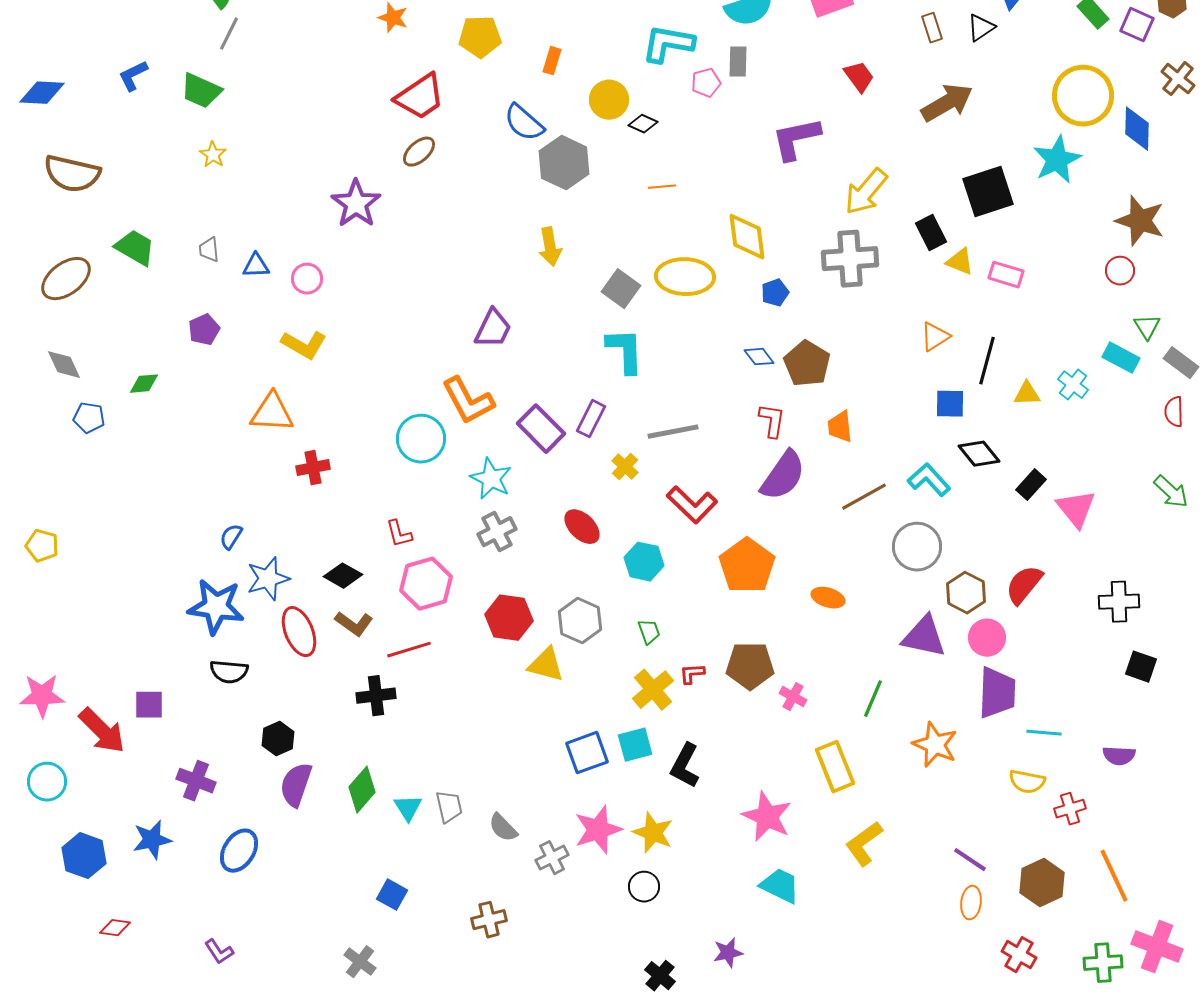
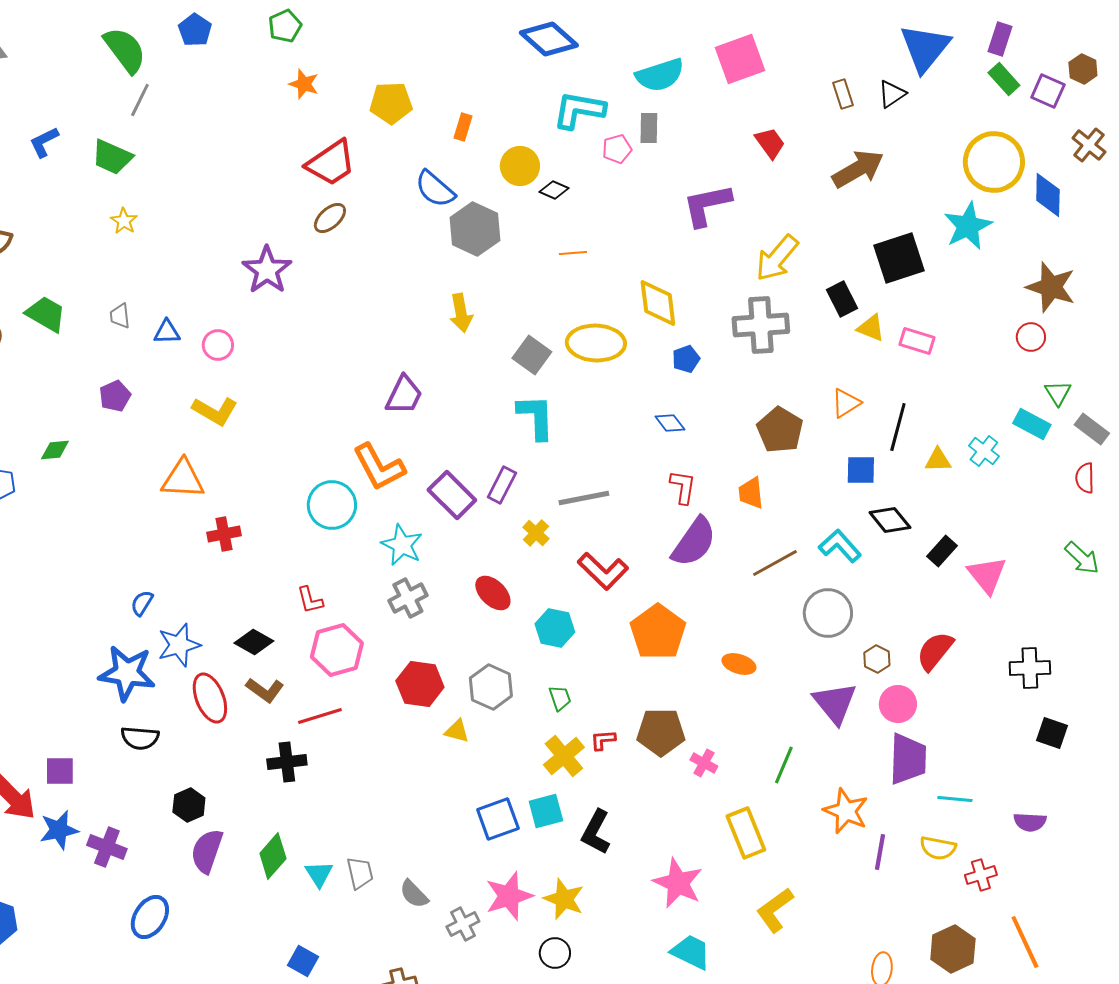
brown pentagon: (807, 364) -> (780, 430), moved
brown hexagon: (966, 593) -> (877, 659), size x0.7
purple triangle: (924, 637) -> (835, 703), turned 39
yellow triangle: (546, 665) -> (457, 731), size x0.7
blue star: (152, 840) -> (59, 830), moved
purple line: (970, 860) -> (880, 852), moved, turned 66

